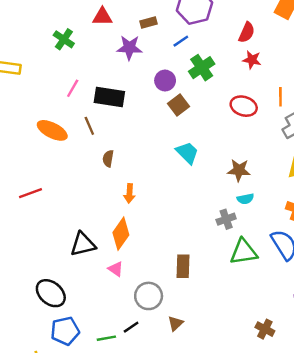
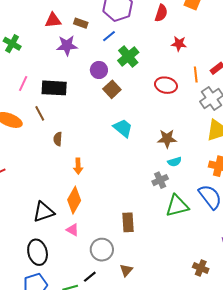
red triangle: (102, 17) -> (53, 20), moved
brown rectangle: (148, 22) -> (81, 23), turned 40
red semicircle: (247, 32) -> (161, 13), moved
red star: (252, 60) -> (179, 44), moved
black ellipse: (51, 293) -> (38, 252), moved, turned 40

